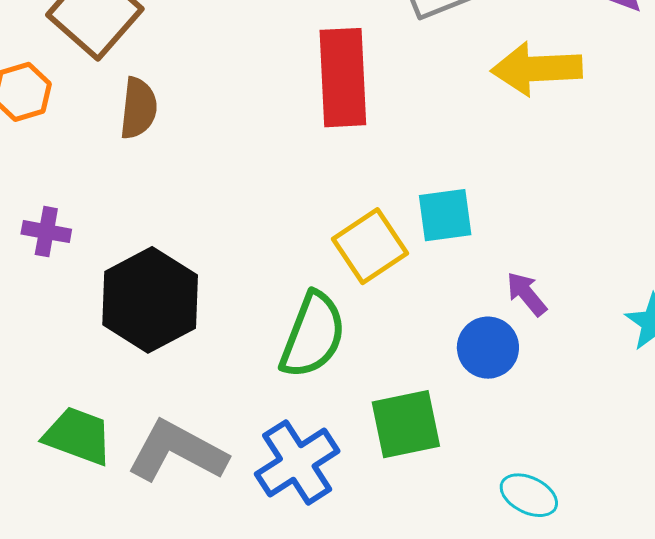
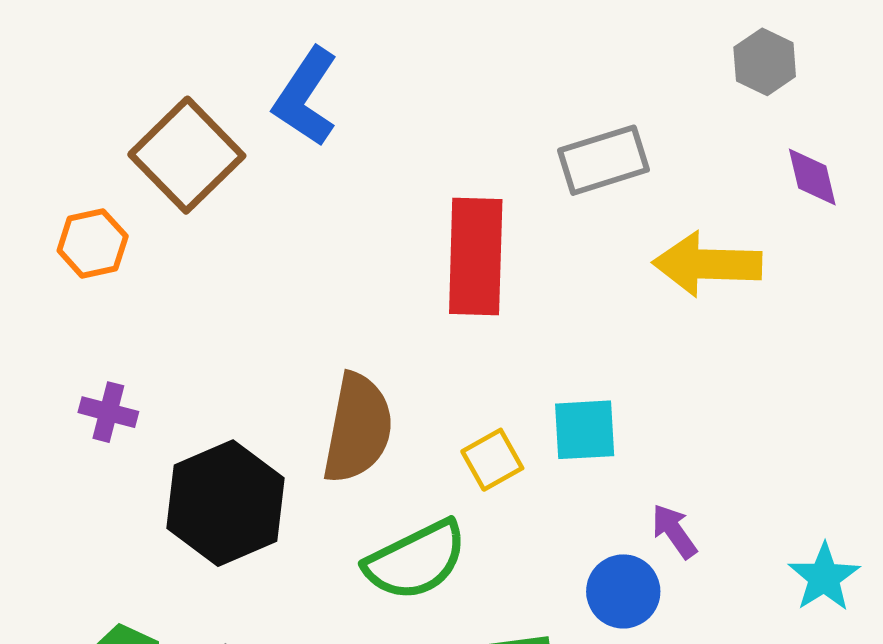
brown semicircle: (138, 108) -> (358, 428), moved, size x1.5
yellow square: (370, 246) -> (492, 460), size x0.7
green semicircle: (313, 335) -> (416, 560), turned 38

